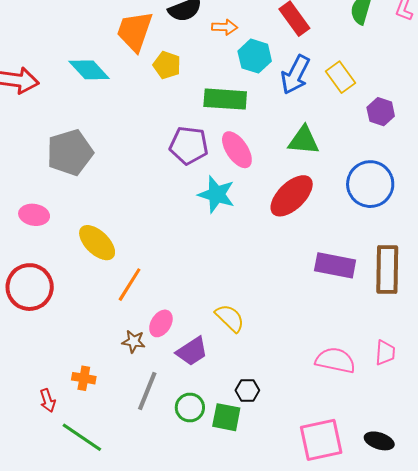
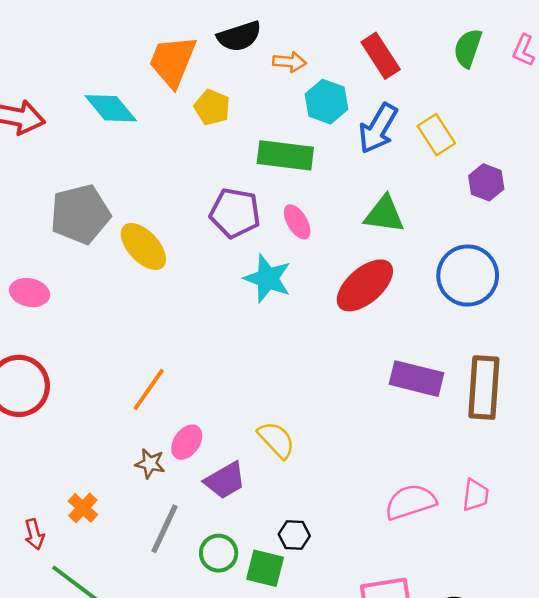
pink ellipse: (237, 150) -> (297, 222), size x0.7
yellow ellipse: (97, 243) -> (143, 246), moved
pink semicircle: (335, 360) -> (410, 502), turned -33
orange cross: (84, 378) -> (83, 508), turned 30

